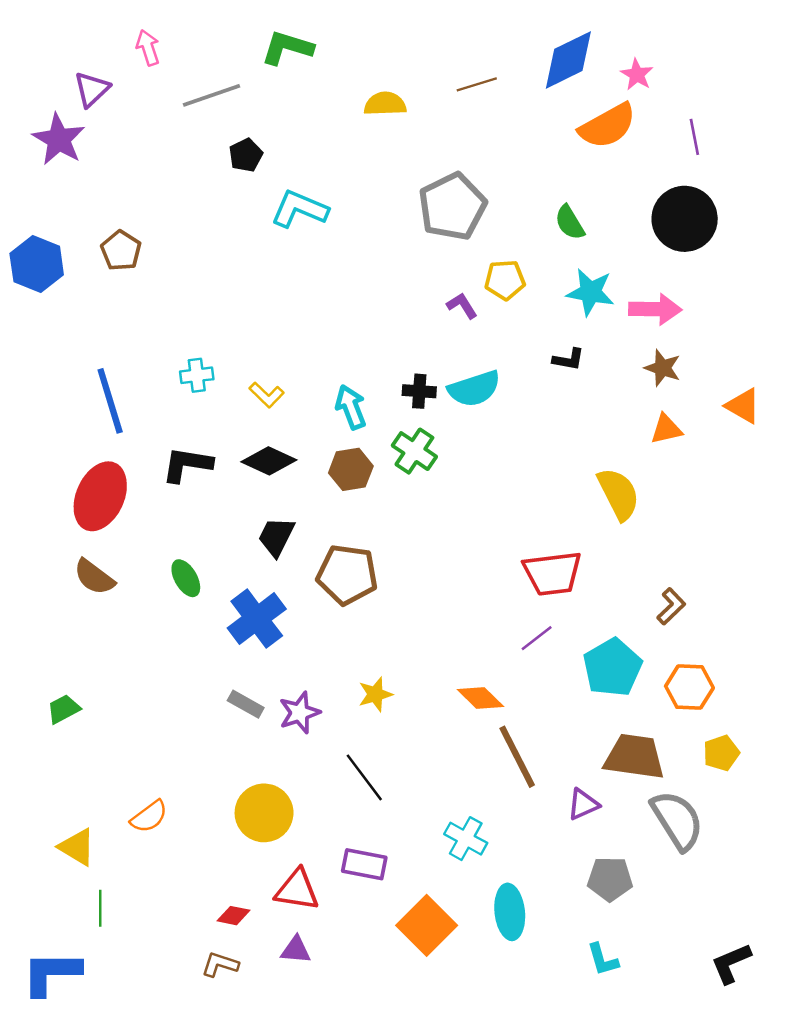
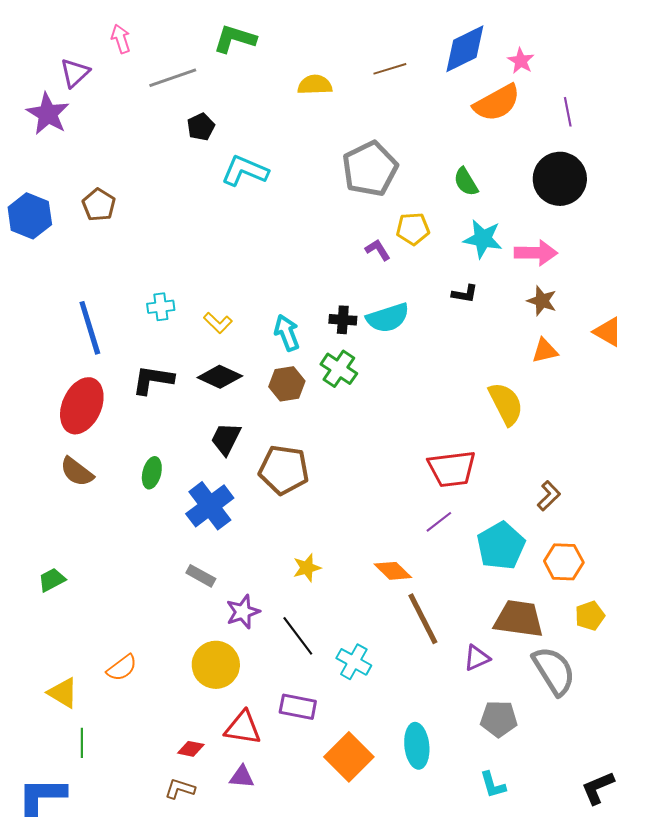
green ellipse: (186, 578) -> (152, 473), turned 44
purple star: (299, 713) -> (243, 612), moved
cyan cross: (466, 839) -> (354, 662), moved

